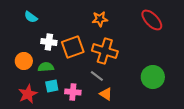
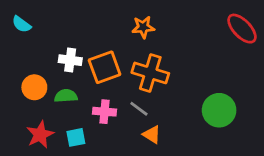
cyan semicircle: (31, 17) -> (21, 24), moved
red ellipse: (152, 20) -> (242, 29), moved
cyan square: (52, 86) -> (76, 137), moved
pink cross: (73, 92) -> (105, 112), moved

